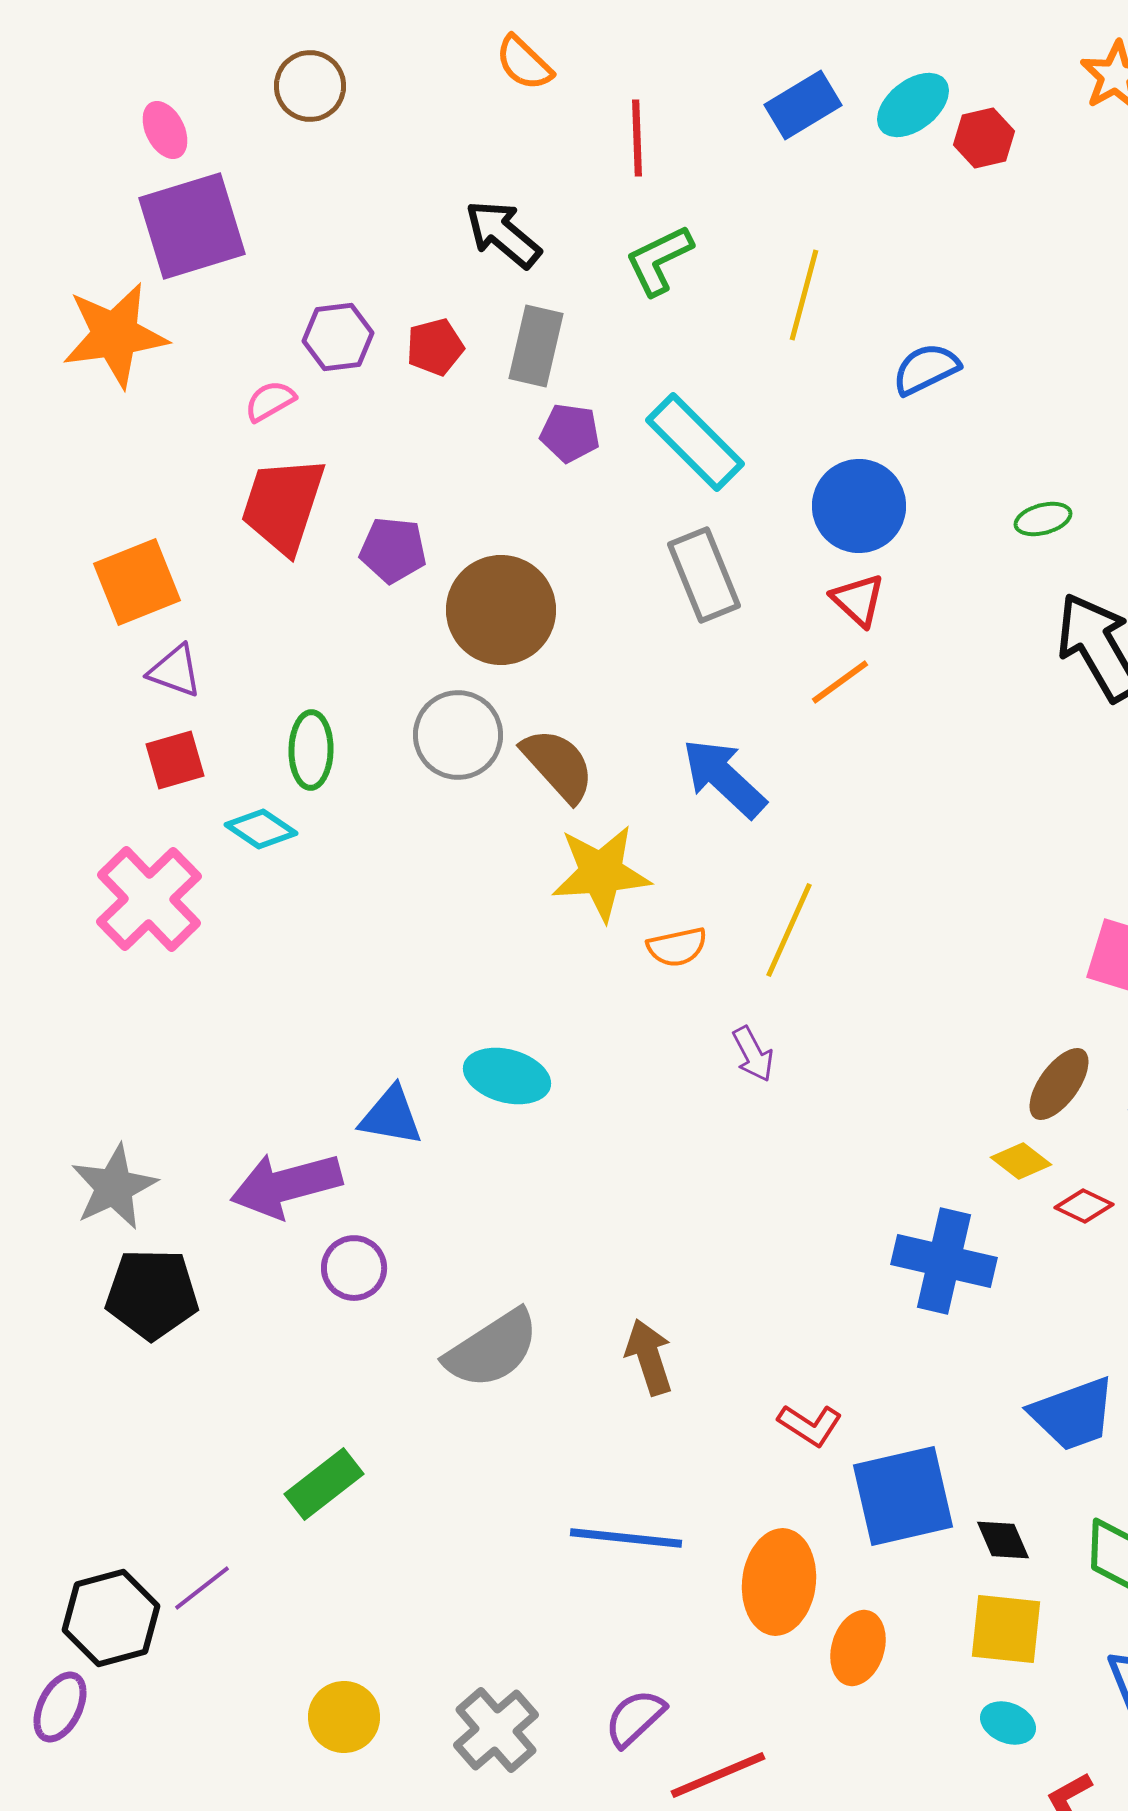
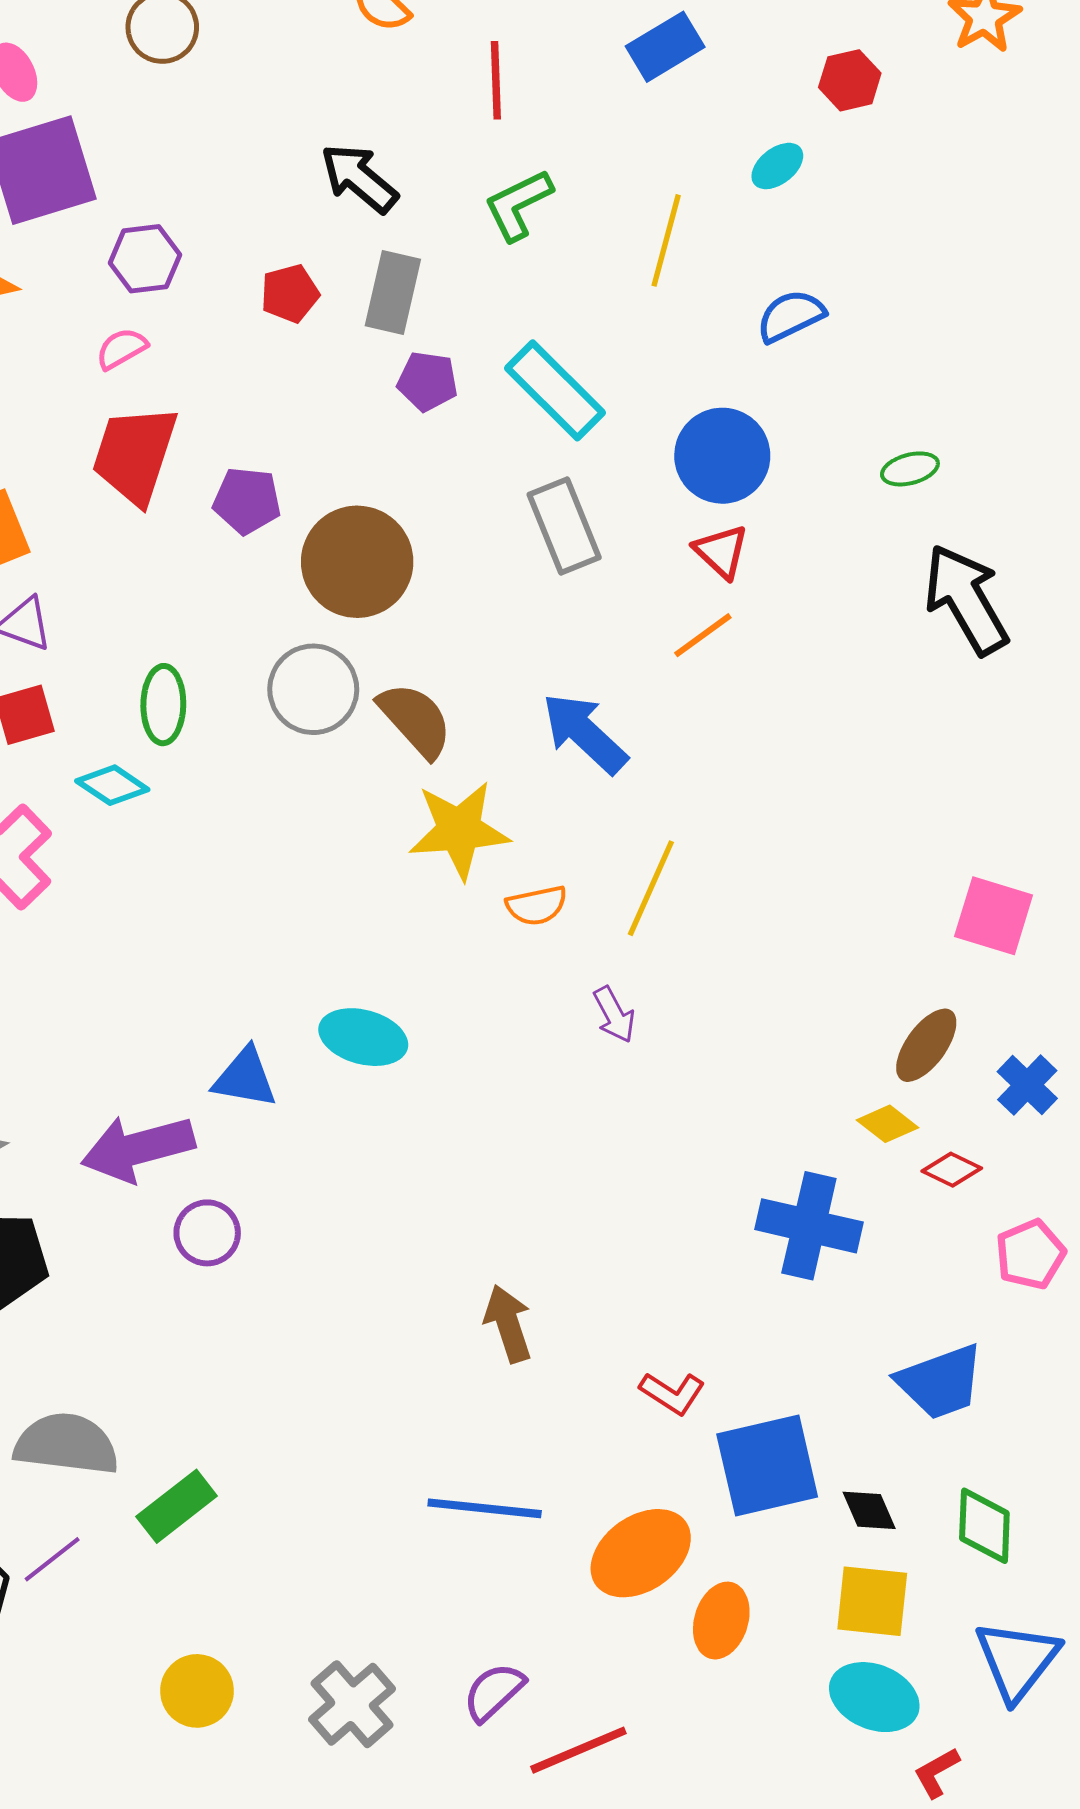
cyan ellipse: (913, 105) -> (777, 166), moved, size x0.7
purple hexagon: (338, 337) -> (145, 259), moved
gray semicircle: (492, 1349) -> (66, 1444), moved, turned -140
green rectangle: (324, 1484) -> (177, 1506), moved
orange ellipse: (779, 1582) -> (641, 1553), turned 48
cyan ellipse: (1008, 1723) -> (874, 1697), size x1.6

